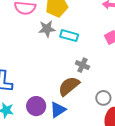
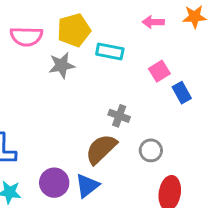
cyan rectangle: (69, 36) -> (110, 51), moved
gray circle: (103, 98) -> (151, 150), moved

